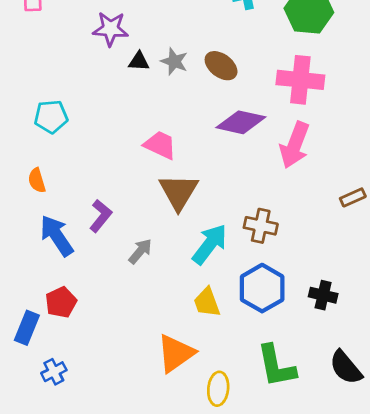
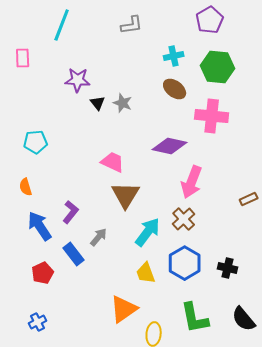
black triangle: (139, 61) -> (98, 103), turned 49
brown ellipse: (221, 66) -> (175, 89), moved
pink arrow: (295, 145) -> (192, 182), moved
brown cross: (261, 226) -> (184, 219), turned 35
blue rectangle: (27, 328) -> (74, 254), moved, turned -60

